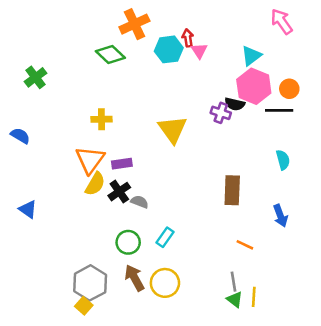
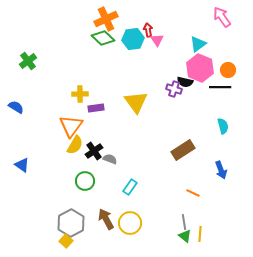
green diamond: (110, 55) -> (103, 38), moved
purple rectangle: (122, 164) -> (96, 108), moved
brown rectangle: (232, 190) -> (183, 150), turned 55
green circle: (128, 242) -> (85, 181), moved

